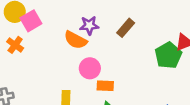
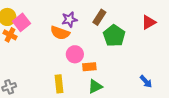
orange cross: (15, 45) -> (10, 35), moved
green pentagon: (168, 55) -> (114, 36), moved

